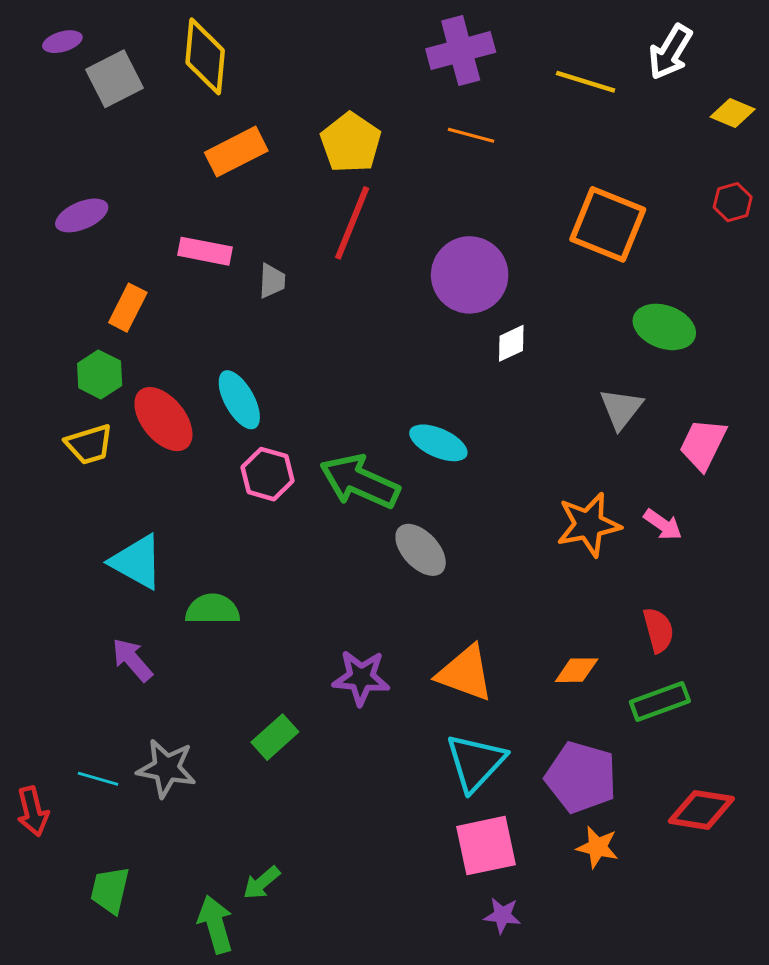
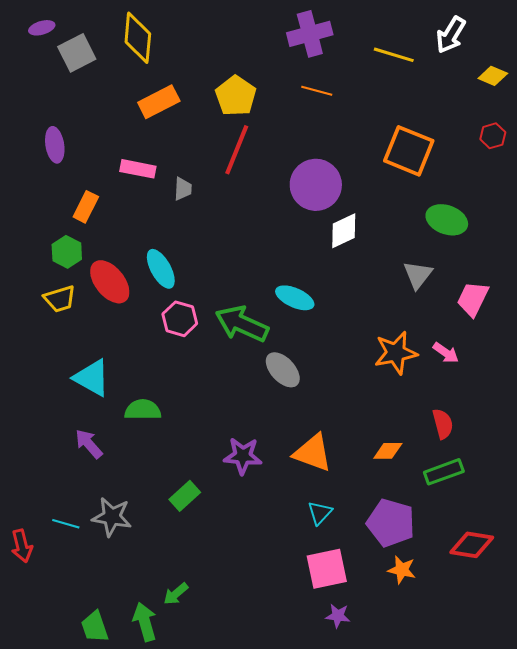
purple ellipse: (82, 215) -> (55, 145), turned -76
white diamond: (511, 343) -> (344, 231), size x1.4
cyan triangle: (476, 762) -> (320, 513), size x0.6
green trapezoid: (110, 890) -> (95, 627), moved, turned -32

